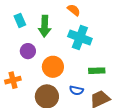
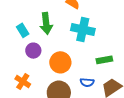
cyan rectangle: (20, 20) -> (23, 30), moved
orange cross: (13, 80) -> (23, 81), turned -35

